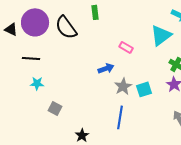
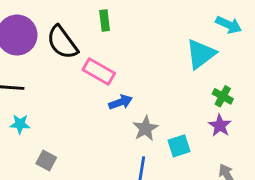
pink rectangle: (126, 47) -> (99, 71), moved, size x1.5
cyan square: (144, 89) -> (179, 146), moved

